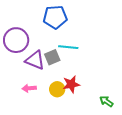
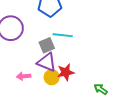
purple triangle: (35, 60) -> (47, 62), moved

